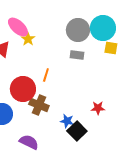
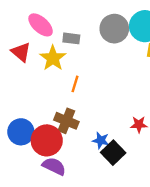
yellow star: (28, 39) -> (53, 58), moved, size x1.5
gray rectangle: (77, 55) -> (71, 38), moved
red circle: (23, 89) -> (47, 140), moved

